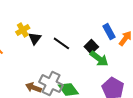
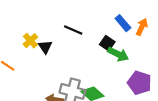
black line: (61, 43) -> (73, 30), moved

